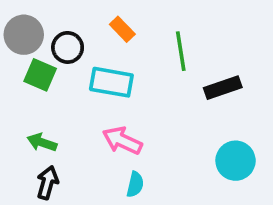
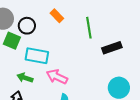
cyan rectangle: (111, 82) -> (37, 56), moved
green arrow: (42, 142) -> (25, 78), moved

